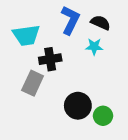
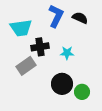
cyan star: (94, 47) -> (67, 53), moved
gray rectangle: (33, 83) -> (26, 66), turned 30

